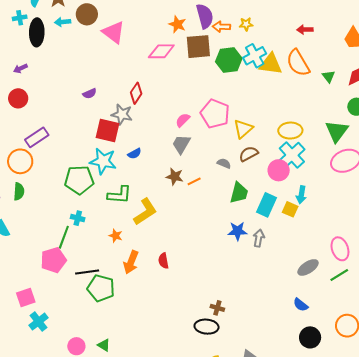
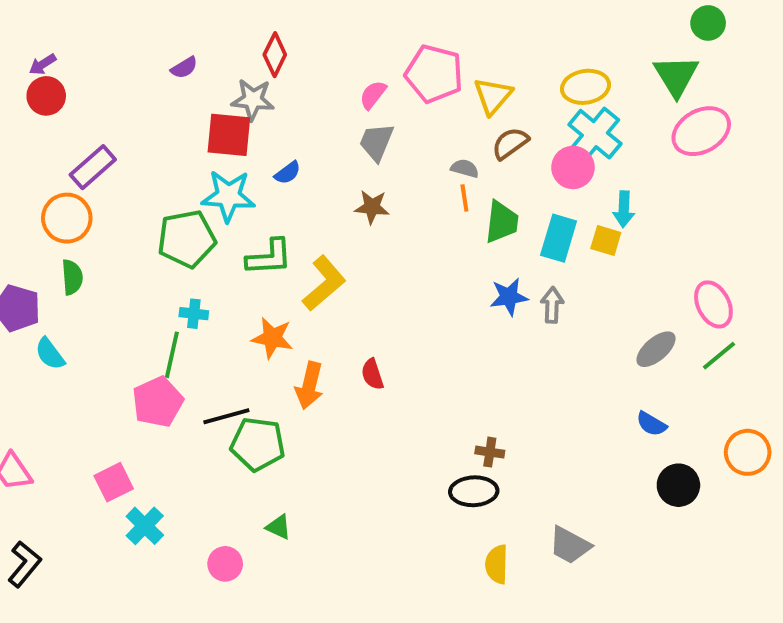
purple arrow: (20, 68) -> (43, 64), moved
orange line: (194, 181) -> (464, 198), moved, turned -64
orange star: (116, 236) -> (272, 338), size x1.5
green triangle: (104, 345) -> (279, 527), moved

